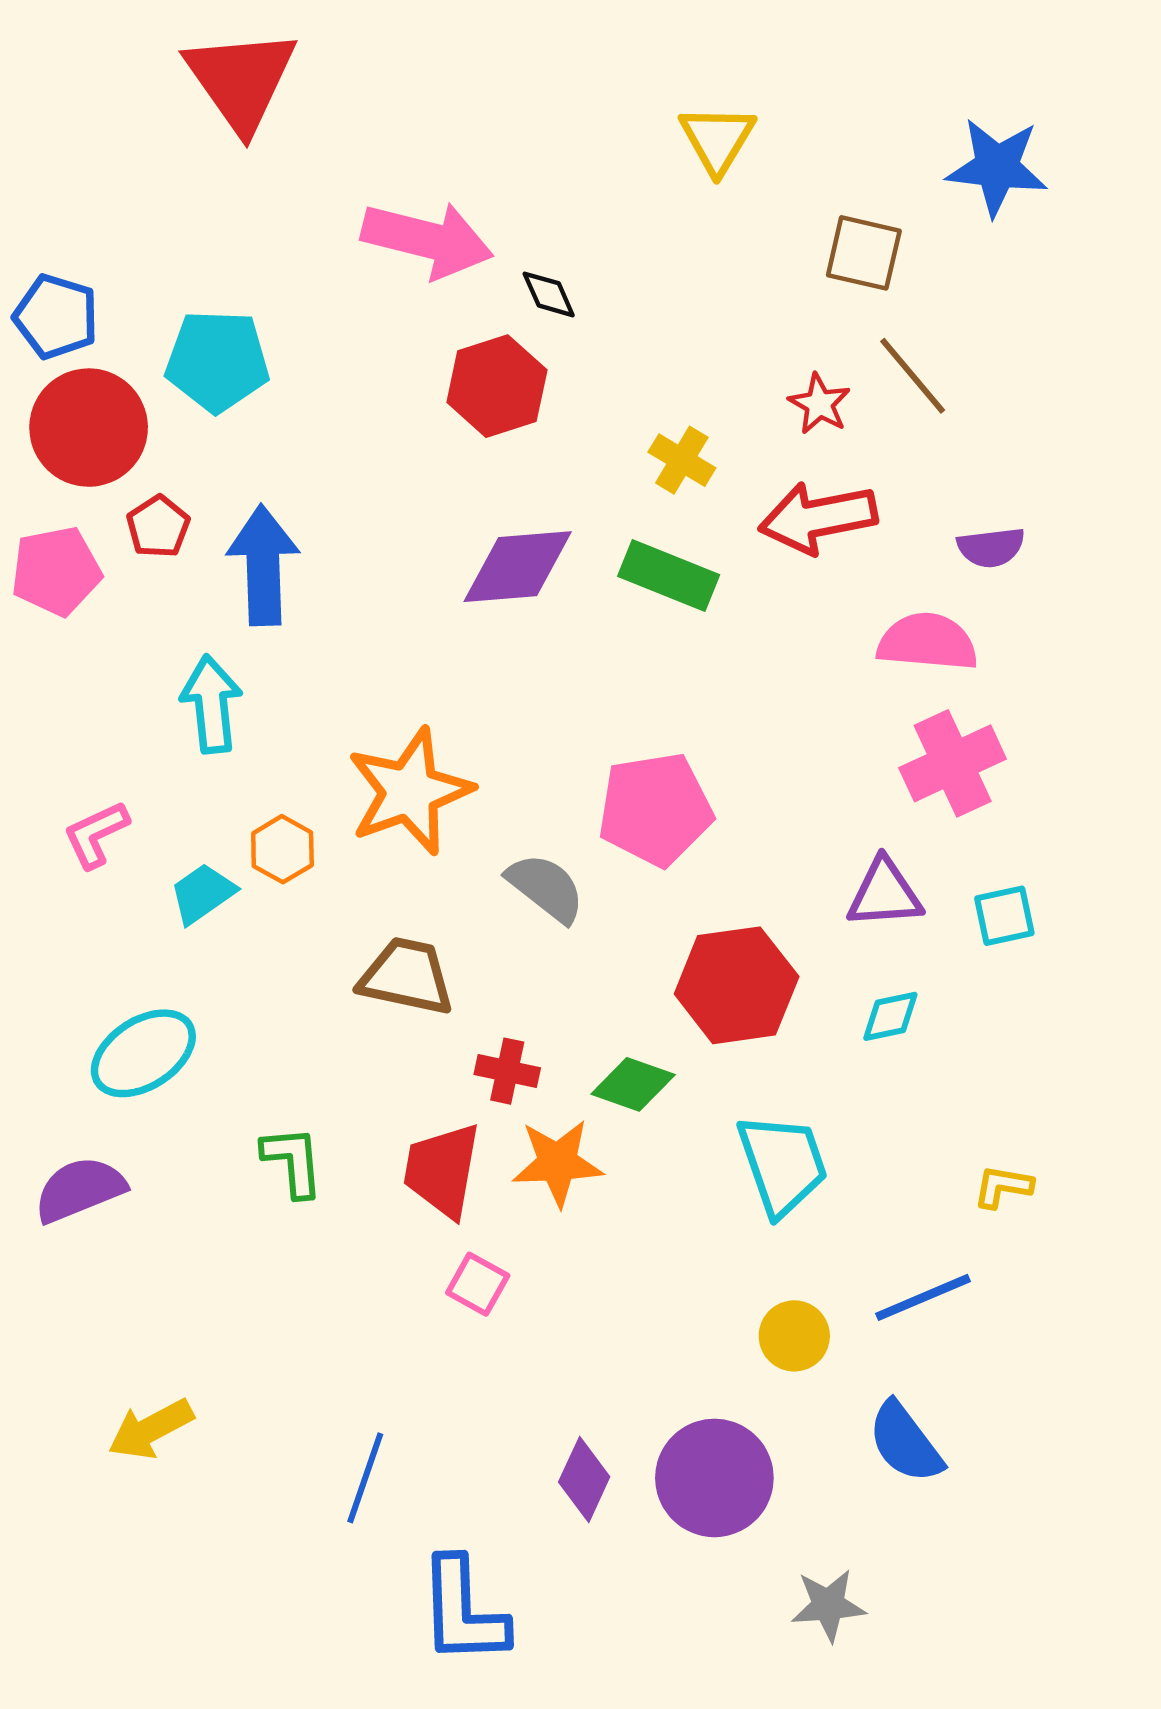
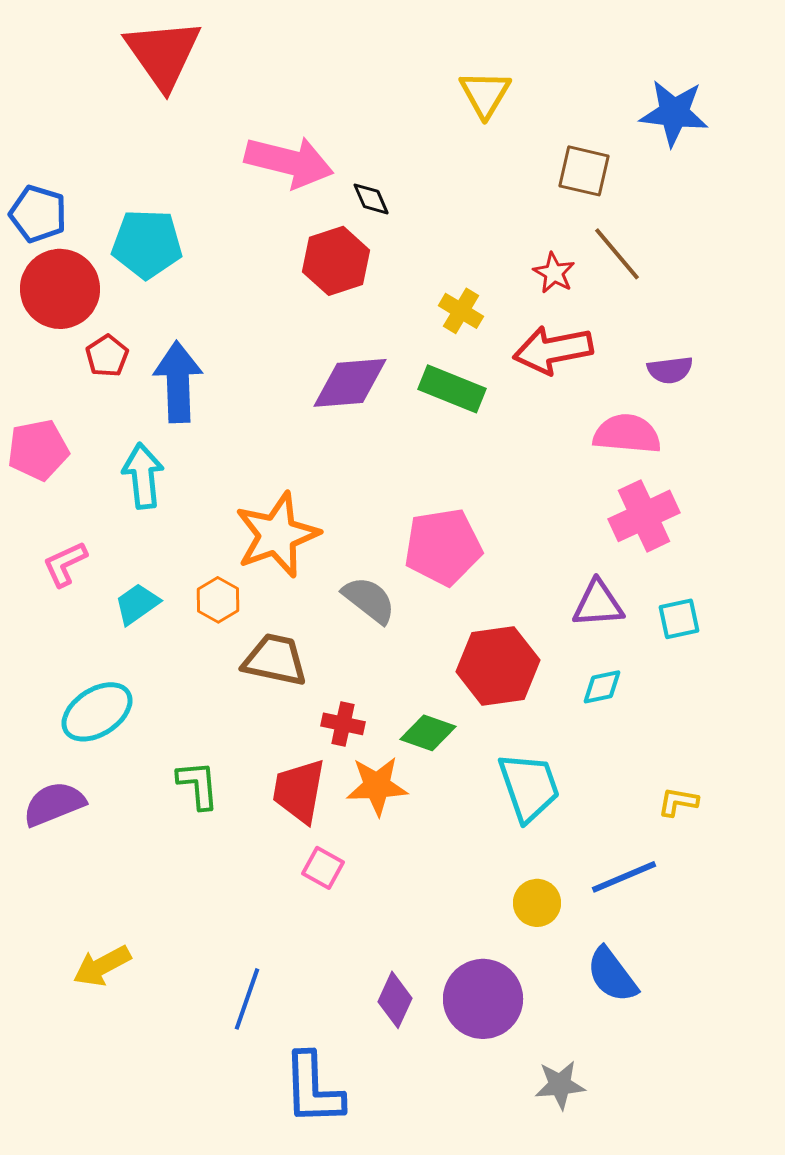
pink pentagon: (56, 571) -> (38, 450), moved
orange hexagon: (282, 849) -> (218, 600), moved

